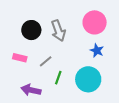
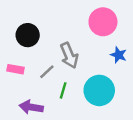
gray arrow: (58, 31) -> (69, 55), moved
blue star: (97, 51) -> (118, 55), moved

